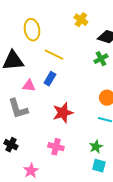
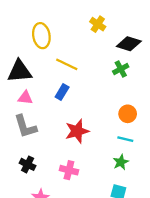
pink triangle: (29, 86) -> (25, 98), moved
black cross: (11, 145) -> (28, 164), moved
green star: (96, 147) -> (121, 162), moved

